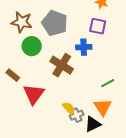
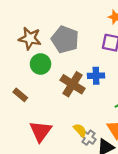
blue cross: (84, 47) -> (96, 76), moved
red triangle: (34, 94) -> (41, 131), moved
gray cross: (77, 115) -> (89, 138), turned -32

